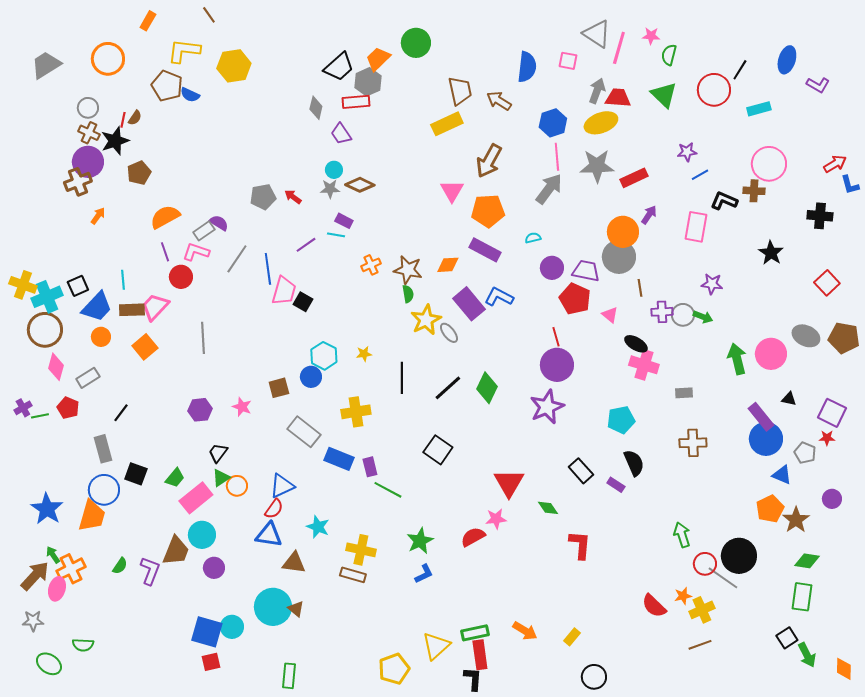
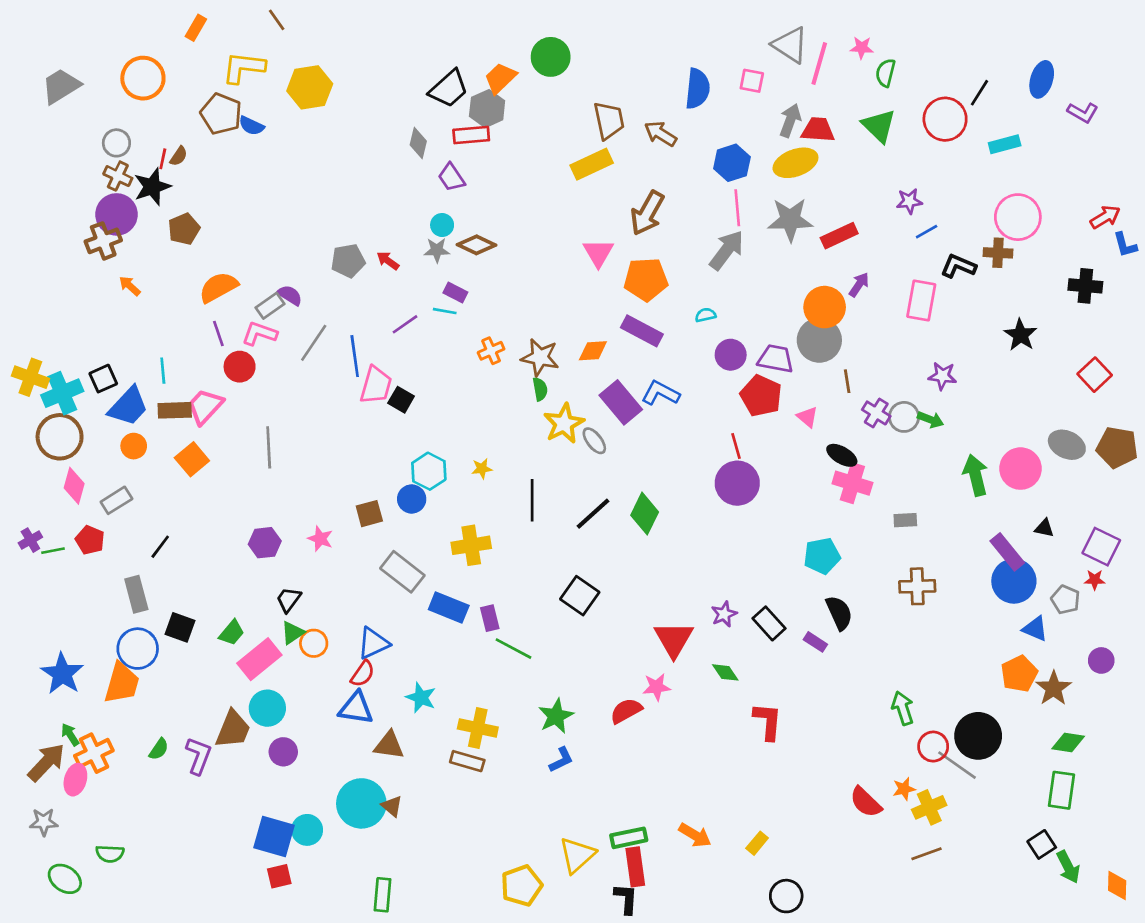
orange arrow: (98, 216) -> (130, 286), turned -84
purple cross: (662, 312) -> (876, 413), turned 35
purple star: (547, 407) -> (724, 614), moved, size x0.6

